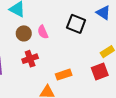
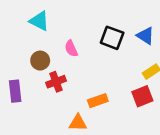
blue triangle: (103, 13) -> (145, 36), moved
brown circle: (24, 33) -> (40, 61), moved

